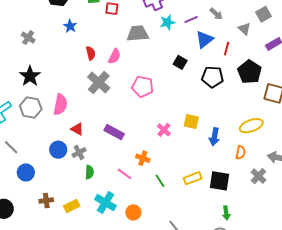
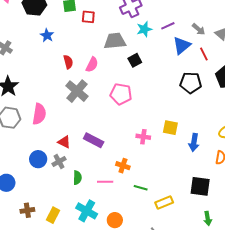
gray arrow: (216, 14) -> (199, 29), moved
red line: (227, 49) -> (204, 54), turned -40
black square: (180, 62) -> (135, 60), moved, turned 32
red triangle: (77, 129) -> (64, 142), moved
pink cross: (164, 130) -> (143, 137), turned -32
green semicircle: (89, 172) -> (77, 178), moved
pink line: (125, 174) -> (105, 182), turned -35
yellow rectangle: (193, 178) -> (164, 202), moved
green line: (160, 181) -> (141, 188), turned -40
yellow rectangle: (72, 206) -> (53, 215), turned -35

